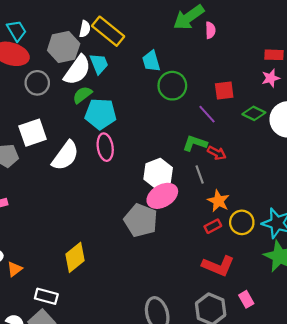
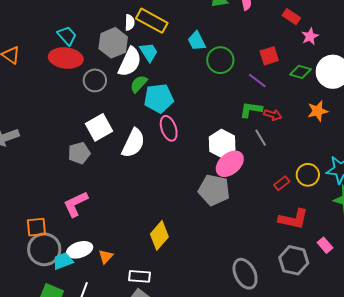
red rectangle: (274, 55) -> (291, 17), moved, turned 42
orange star: (218, 201) -> (318, 111), moved, turned -30

